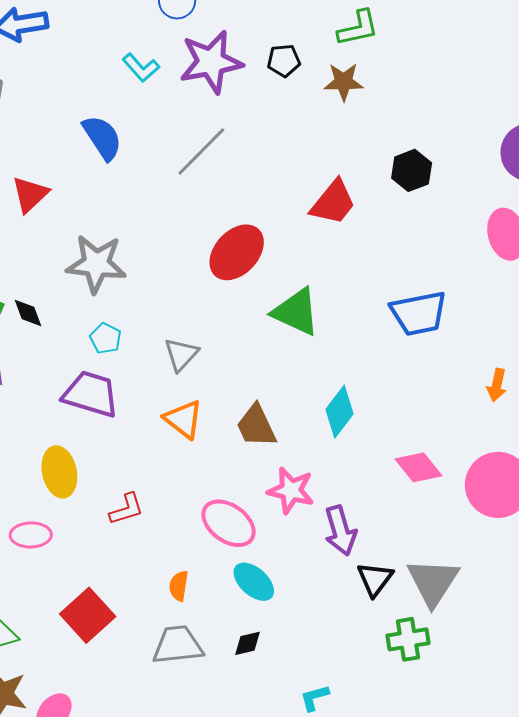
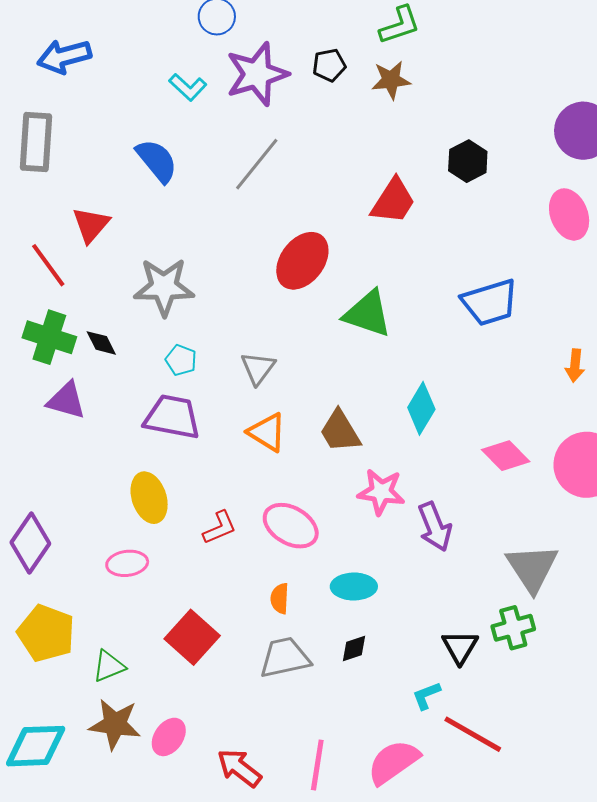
pink ellipse: (229, 523) -> (291, 526), moved
black triangle: (375, 579) -> (460, 647), moved
cyan ellipse: (254, 582) -> (354, 587), turned -36

